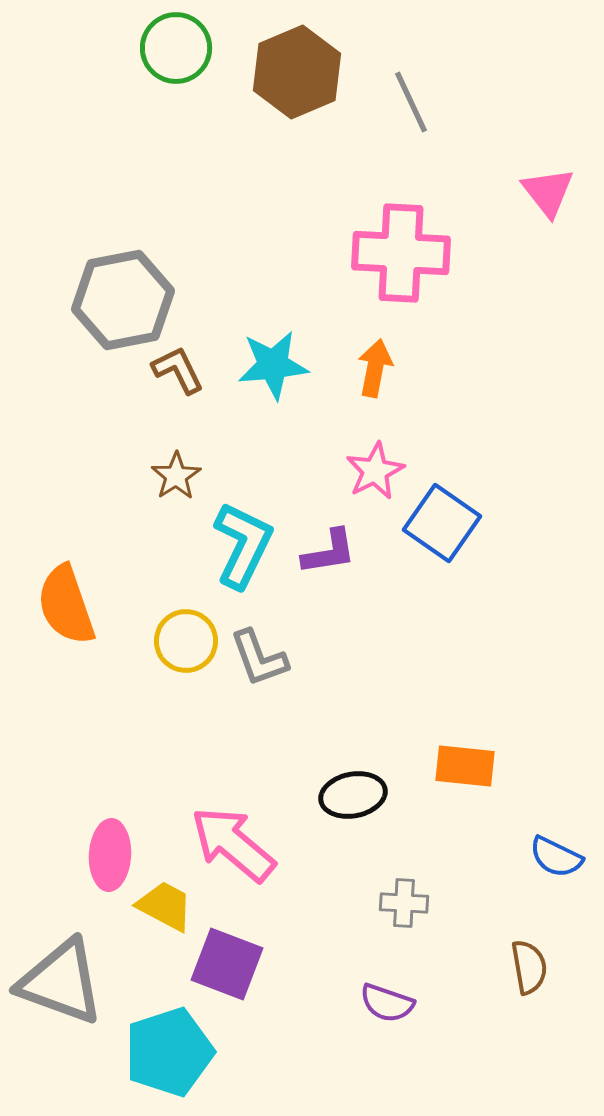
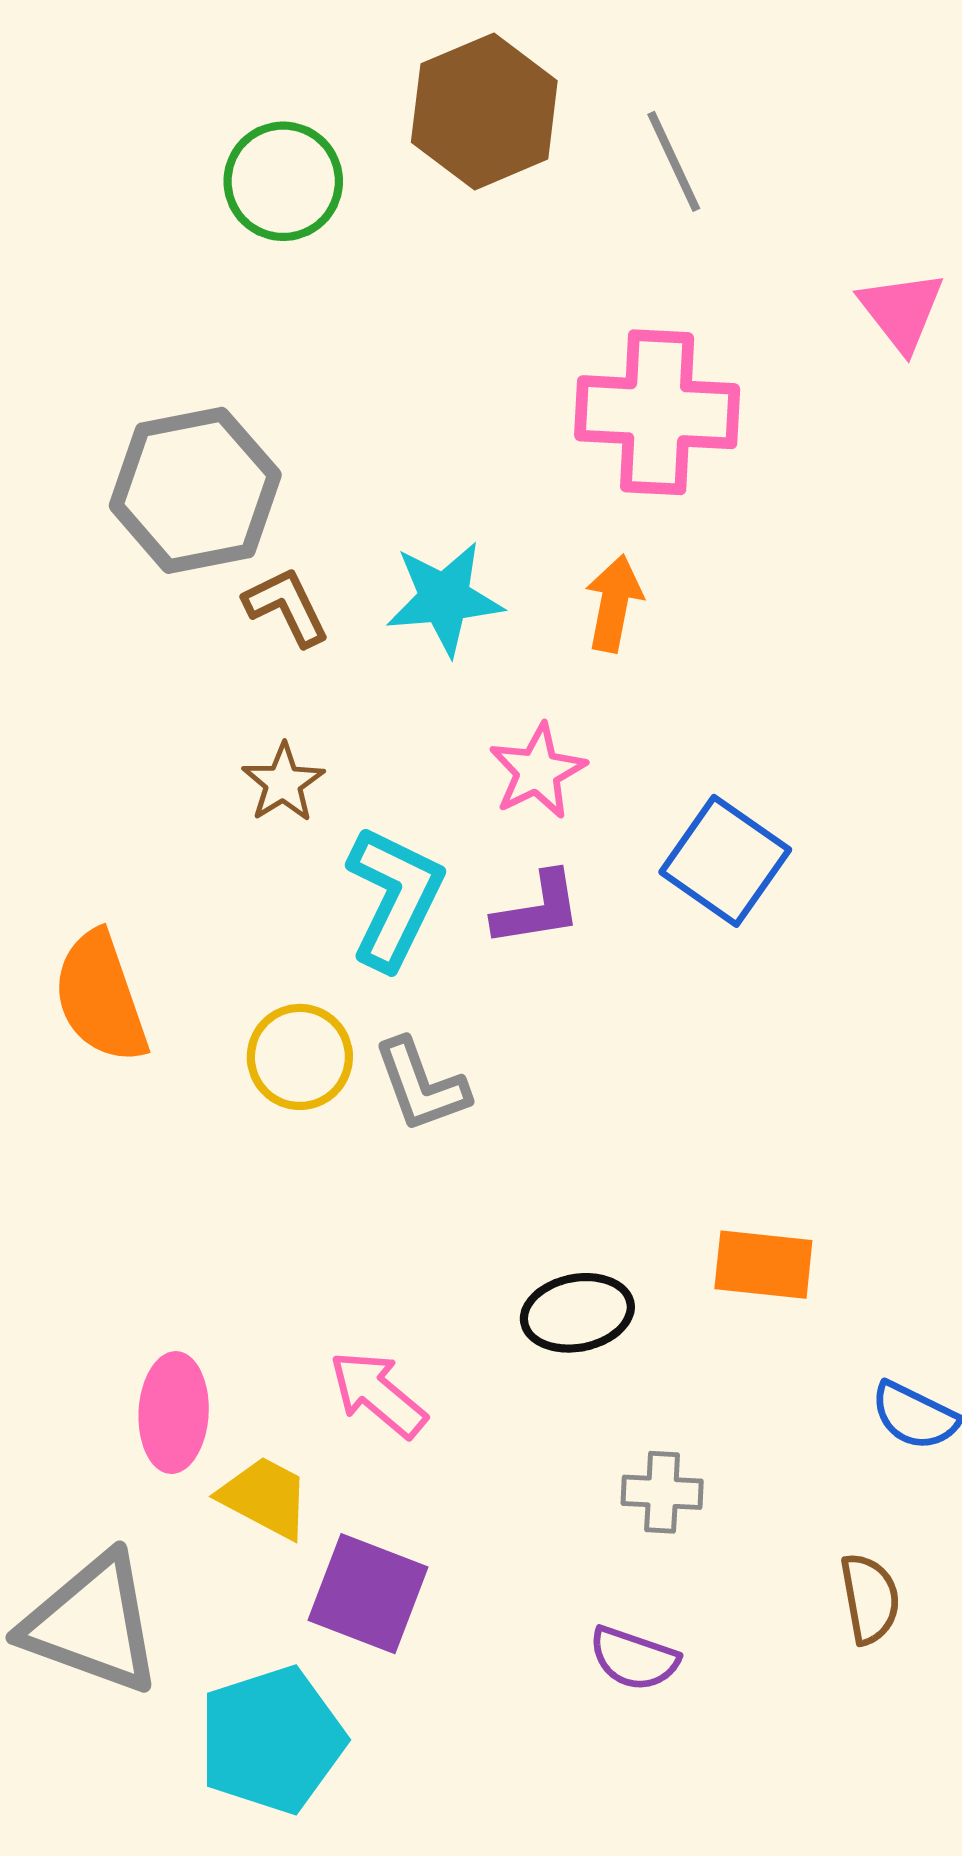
green circle: (176, 48) -> (283, 181), moved
pink star: (375, 471) -> (537, 771), moved
pink arrow: (233, 844) -> (378, 1394), size x0.7

